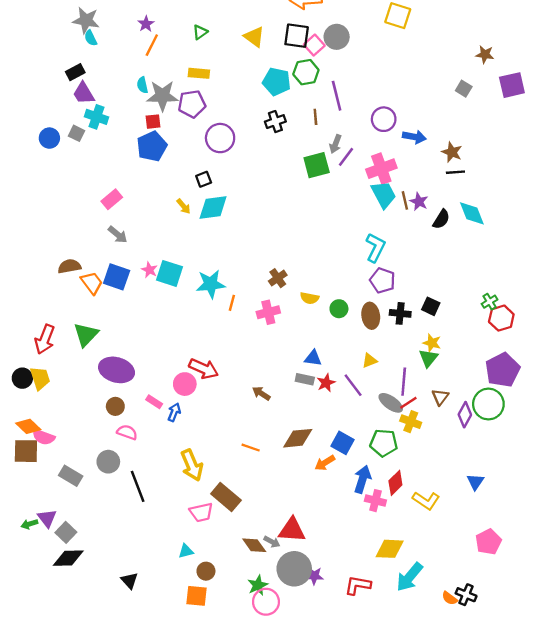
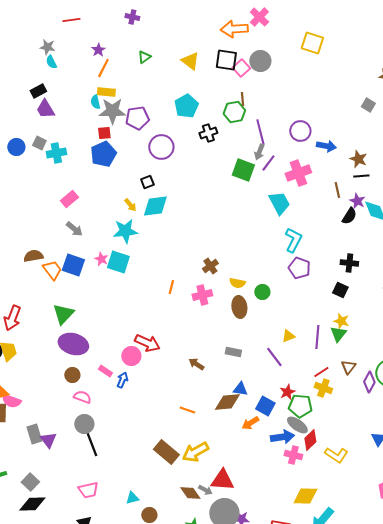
gray star: (86, 20) -> (47, 47), size x0.7
green hexagon: (306, 72) -> (234, 112), moved
yellow rectangle: (199, 73) -> (106, 92), moved
cyan pentagon: (277, 82) -> (186, 106), moved, turned 30
purple line: (337, 96) -> (260, 132), moved
cyan cross: (97, 117) -> (56, 153), moved, turned -30
brown line: (315, 117) -> (242, 99), moved
green square: (317, 165) -> (243, 170), turned 35
cyan trapezoid: (384, 195) -> (279, 203), moved
brown line: (405, 200) -> (337, 190), moved
purple star: (419, 202) -> (357, 201), moved
cyan star: (211, 284) -> (125, 231), moved
black cross: (400, 313) -> (349, 263), moved
brown ellipse: (371, 316) -> (239, 307), moved
green triangle: (86, 335) -> (63, 314), moved
blue triangle: (313, 358) -> (240, 389), moved
purple line: (404, 382) -> (317, 337), moved
red star: (326, 383) -> (287, 392), moved
gray ellipse: (391, 403) -> (297, 425), moved
gray circle: (108, 462) -> (84, 424), moved
yellow arrow: (192, 465) -> (195, 452), moved, turned 84
gray rectangle: (71, 476) -> (34, 434), turned 42
blue arrow: (362, 479) -> (282, 437), turned 65
pink trapezoid: (201, 512) -> (88, 490), moved
purple triangle: (47, 518) -> (48, 440), moved

